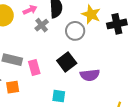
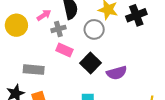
gray cross: (42, 25) -> (58, 29), turned 32
pink rectangle: (34, 68) -> (64, 50), moved, turned -42

